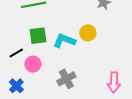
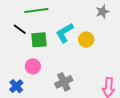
cyan L-shape: (64, 41) -> (65, 33), moved, turned -55
black line: (16, 53) -> (20, 29), moved, turned 64

